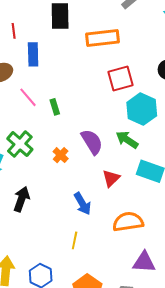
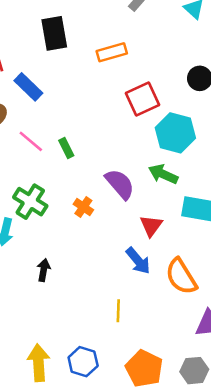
orange rectangle: (102, 38) -> (112, 52), size x0.7
blue rectangle: (33, 54) -> (28, 87), turned -35
black arrow: (22, 199) -> (44, 270), size x0.7
blue arrow: (82, 204) -> (138, 261), moved
orange semicircle: (128, 222) -> (181, 276), turned -104

